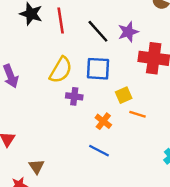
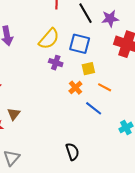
yellow square: (124, 95) -> (88, 69), moved
blue line: (99, 151) -> (94, 108), moved

